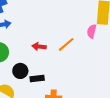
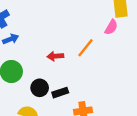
pink semicircle: (92, 31) -> (111, 27), turned -152

